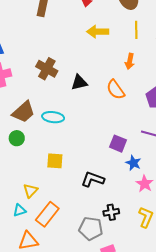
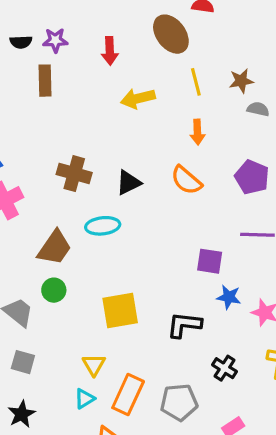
cyan ellipse: (53, 117) -> (103, 226), moved
yellow square: (55, 161) -> (120, 311), size x1.4
blue star: (133, 163) -> (229, 297), moved
black cross: (111, 212) -> (224, 368), turned -35
gray pentagon: (91, 229) -> (179, 402), moved

